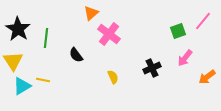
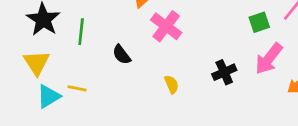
pink arrow: (185, 58) -> (269, 59), size x1.4

